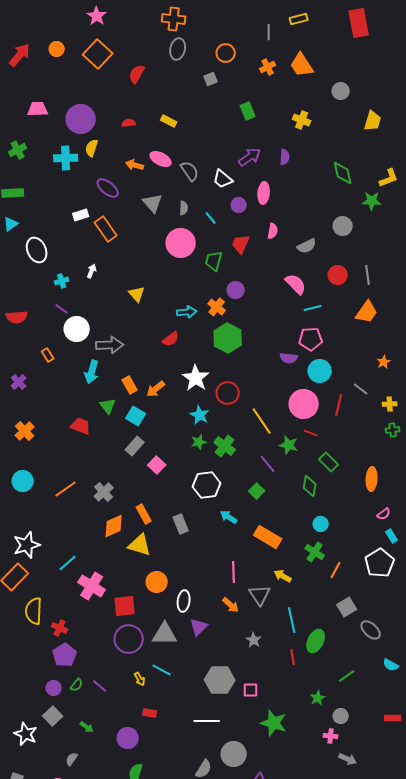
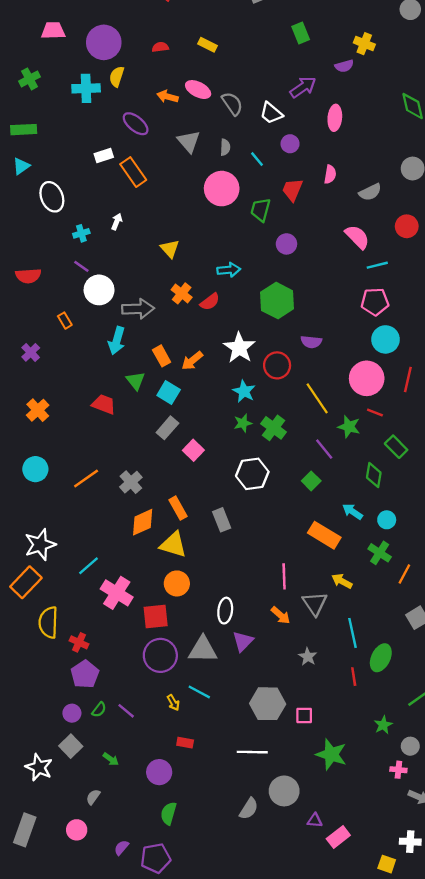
purple semicircle: (285, 157) -> (344, 66), moved, turned 70
pink ellipse: (264, 193) -> (335, 118), moved
orange cross: (217, 307) -> (182, 293), moved
purple semicircle: (289, 358) -> (311, 342), moved
cyan arrow: (229, 517) -> (352, 512), moved
orange circle: (157, 582) -> (177, 583), moved

